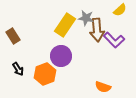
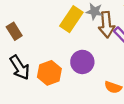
purple circle: (61, 56) -> (82, 62), moved
black arrow: (18, 69) -> (20, 67), size x1.6

